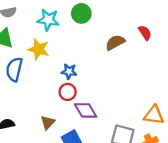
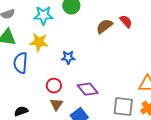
red semicircle: (145, 33) -> (126, 21), moved
red circle: (68, 92) -> (54, 86), moved

